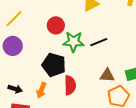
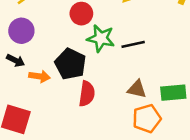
black arrow: (15, 89) -> (16, 60), moved
orange arrow: (41, 90) -> (39, 76), moved, turned -112

